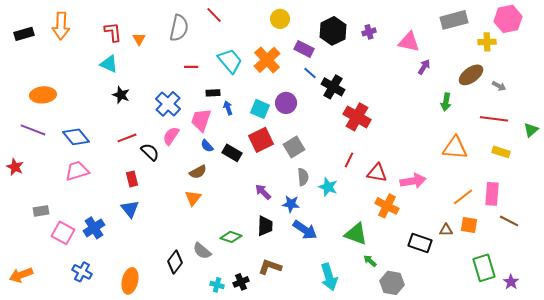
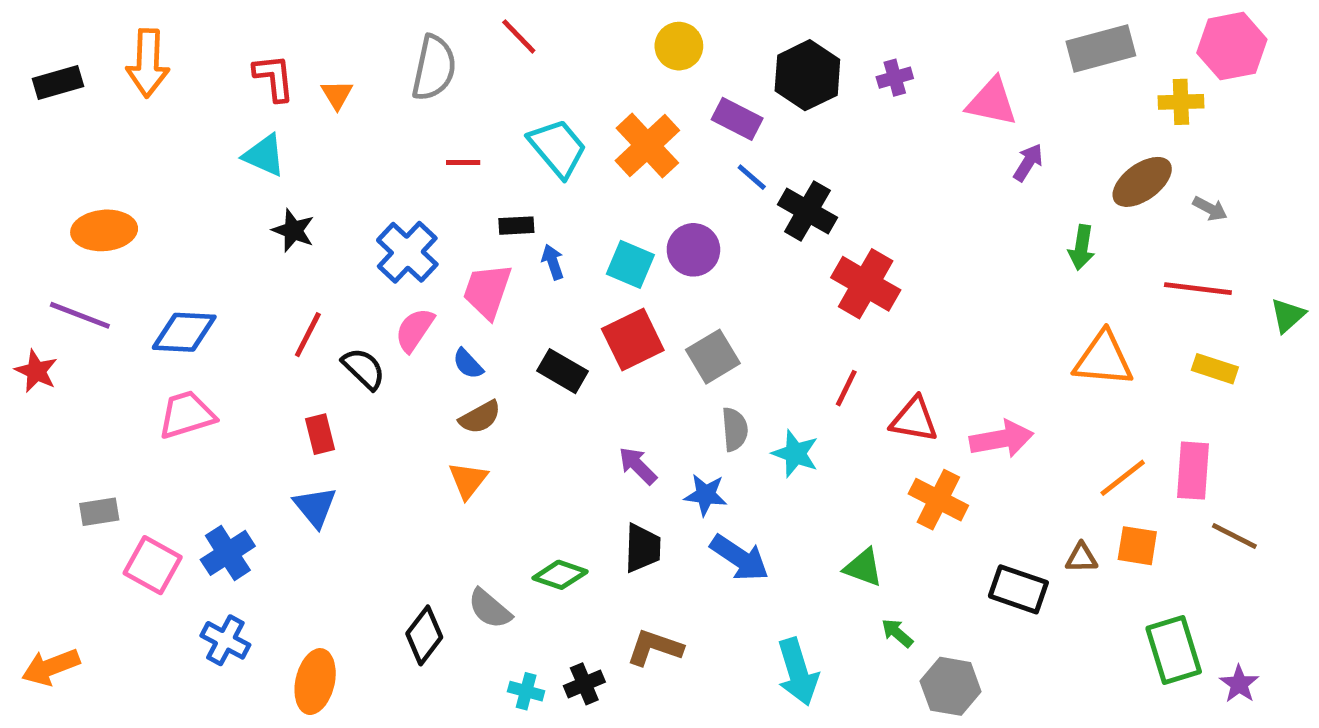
blue diamond: (76, 137) -> (184, 332), turned -48
red line: (127, 138) -> (308, 335), turned -42
blue semicircle: (207, 146) -> (468, 364), moved
red star: (15, 167) -> (36, 371), moved
green triangle: (356, 234) -> (863, 568), size x0.7
blue cross: (82, 272) -> (225, 640), moved

